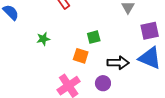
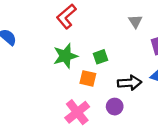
green star: (43, 39) -> (65, 56), moved, size x1.6

